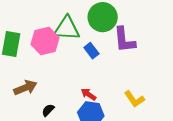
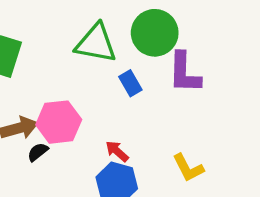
pink hexagon: (45, 41) -> (59, 122), moved
black semicircle: (48, 110) -> (38, 152), moved

